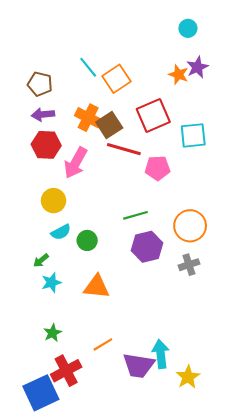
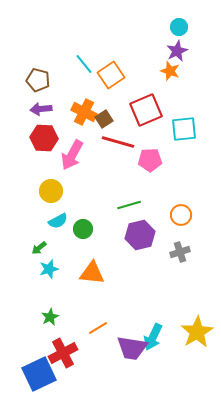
purple star: (197, 67) -> (177, 51), moved
brown square: (109, 125) -> (104, 119), size x0.7
orange circle: (190, 226) -> (181, 215), size x0.7
cyan arrow: (161, 354) -> (153, 337), turned -148
yellow star: (188, 377) -> (197, 332), moved, size x1.4

